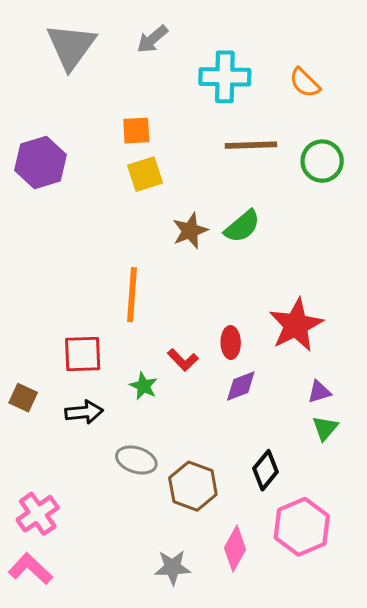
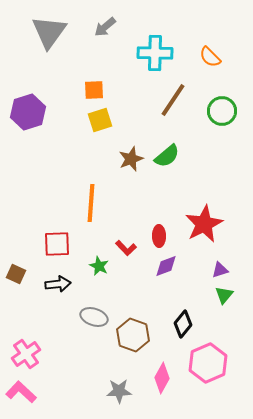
brown line: (251, 145) -> (173, 100), turned -54

